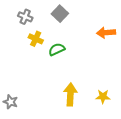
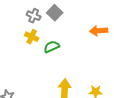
gray cross: (25, 17) -> (34, 16), moved

